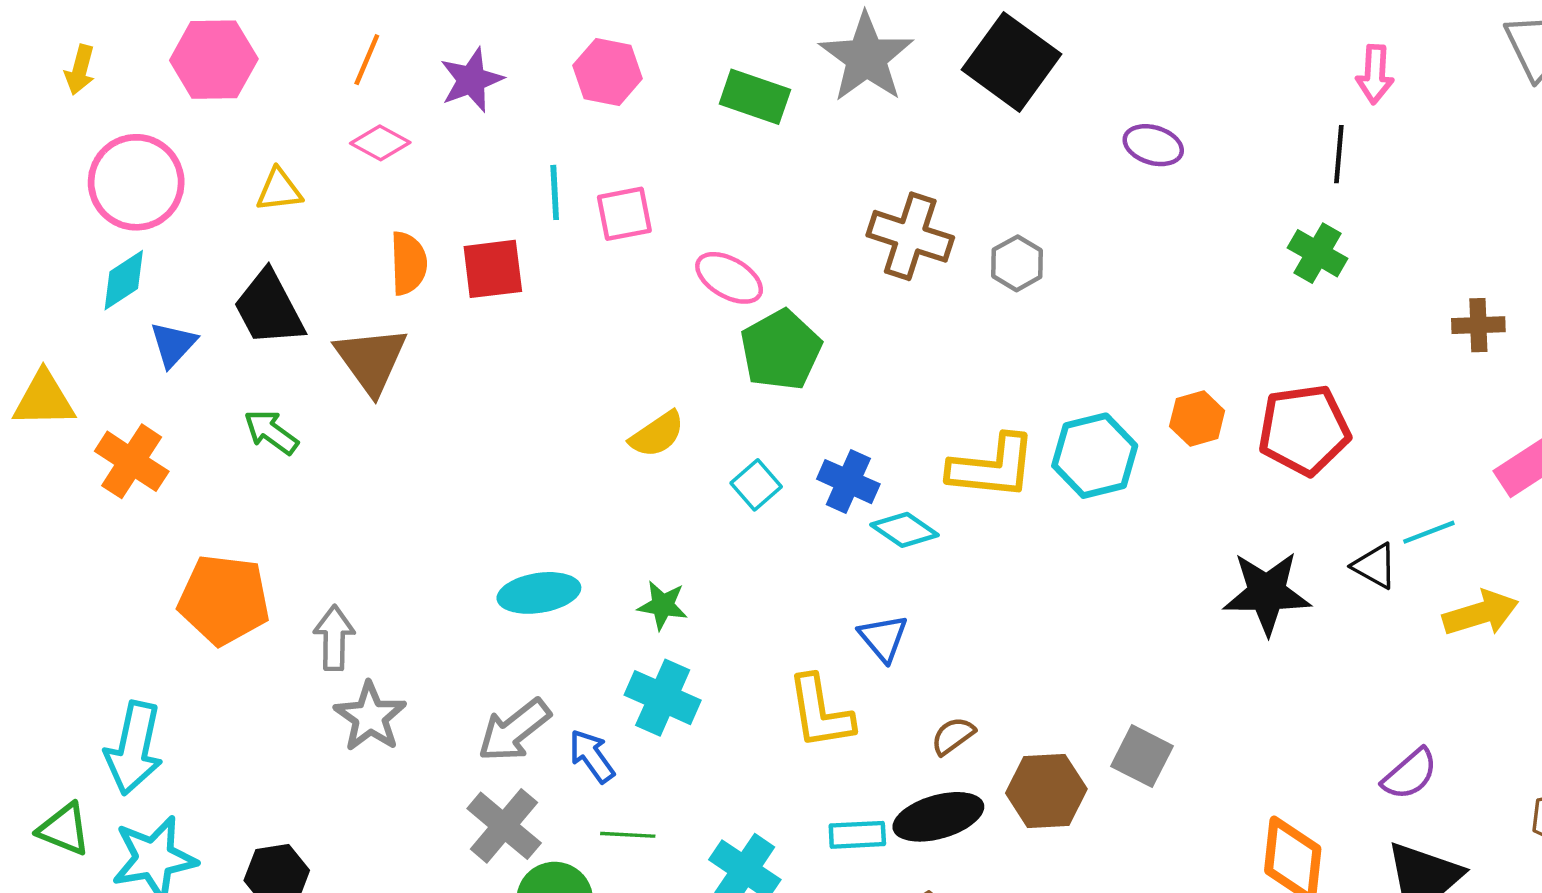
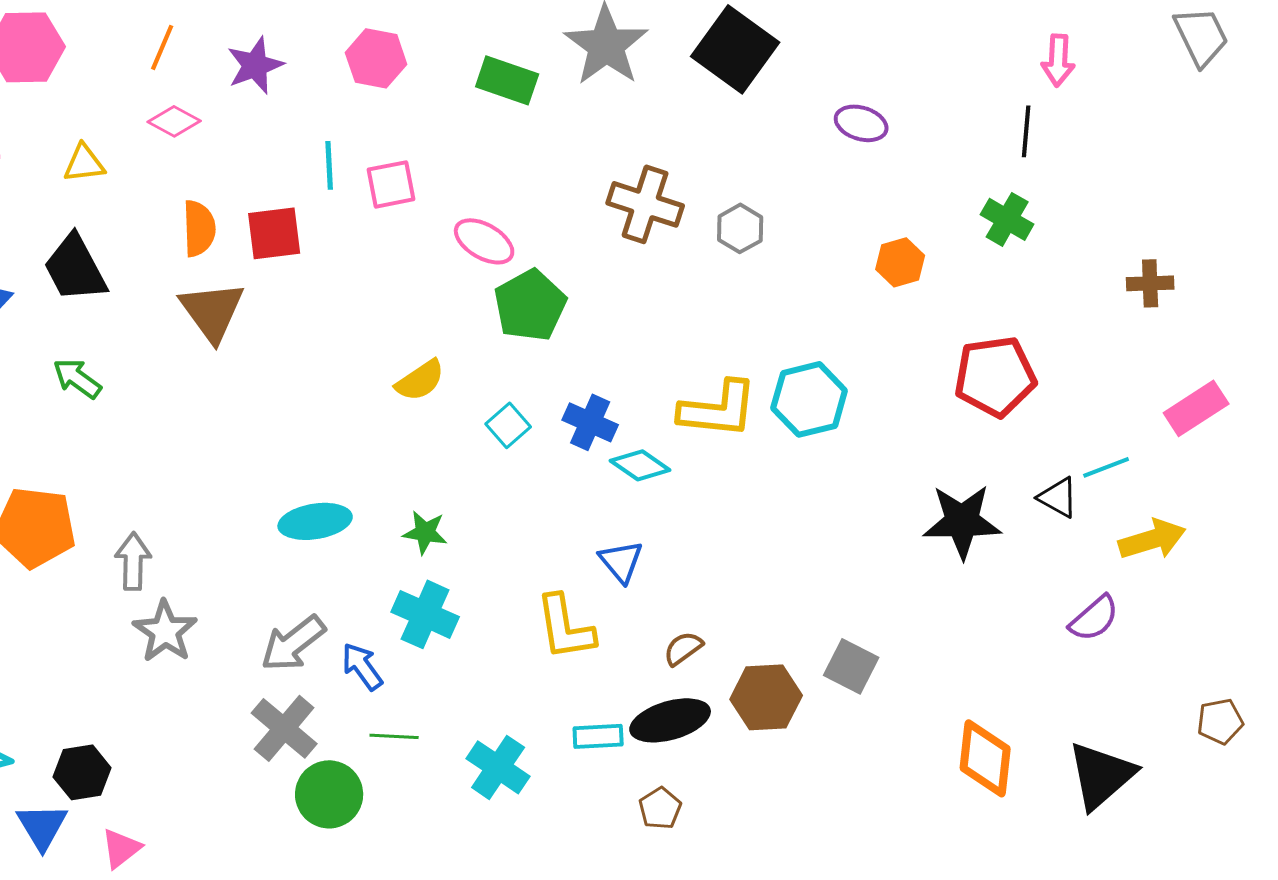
brown triangle: (371, 360) -> (212, 311), moved
orange hexagon: (1197, 419) -> (900, 262), moved
purple semicircle: (1410, 774) -> (1094, 618), moved

